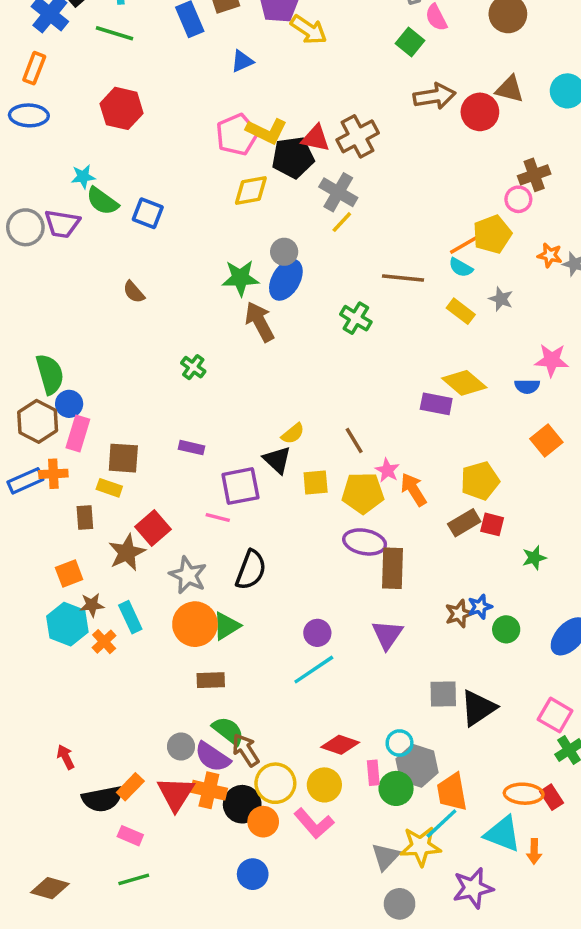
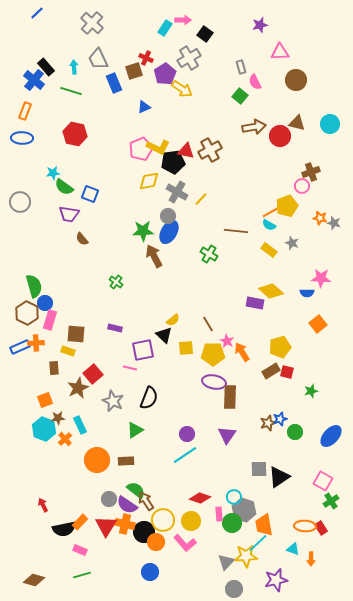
gray cross: (338, 192) -> (177, 192), moved
purple trapezoid: (62, 224) -> (69, 214), moved
orange circle: (195, 624) -> (97, 460), moved
cyan triangle: (503, 834) -> (293, 549), size x0.6

